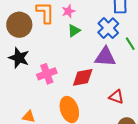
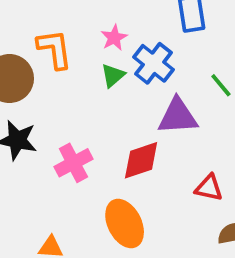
pink star: (68, 11) -> (114, 38), moved
blue cross: (108, 28) -> (154, 63), moved

